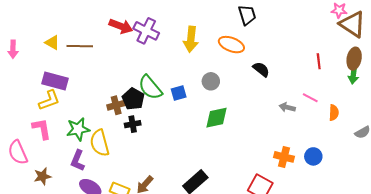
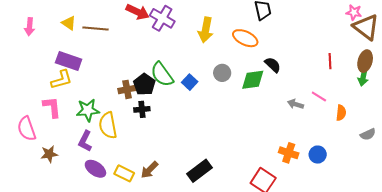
blue square: (179, 93) -> (190, 82), turned -35
green diamond: (217, 118) -> (253, 80), moved

